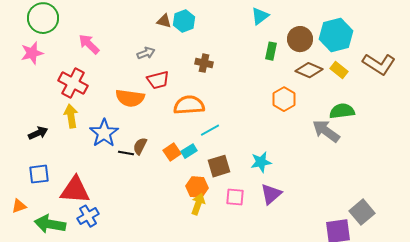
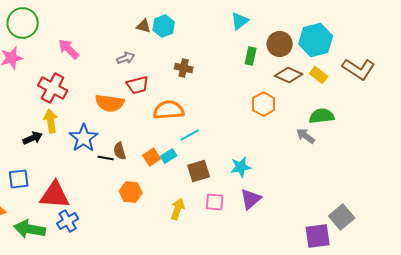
gray arrow: (326, 131) -> (306, 136), size x0.7
black arrow: (38, 133) -> (33, 138), moved
brown semicircle: (140, 146) -> (120, 151), turned -42
orange hexagon: (197, 187) -> (131, 192), moved

